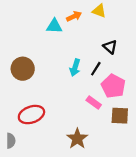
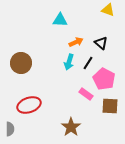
yellow triangle: (99, 11) -> (108, 10), moved
orange arrow: (74, 16) -> (76, 42), moved
cyan triangle: (54, 26) -> (60, 20), moved

